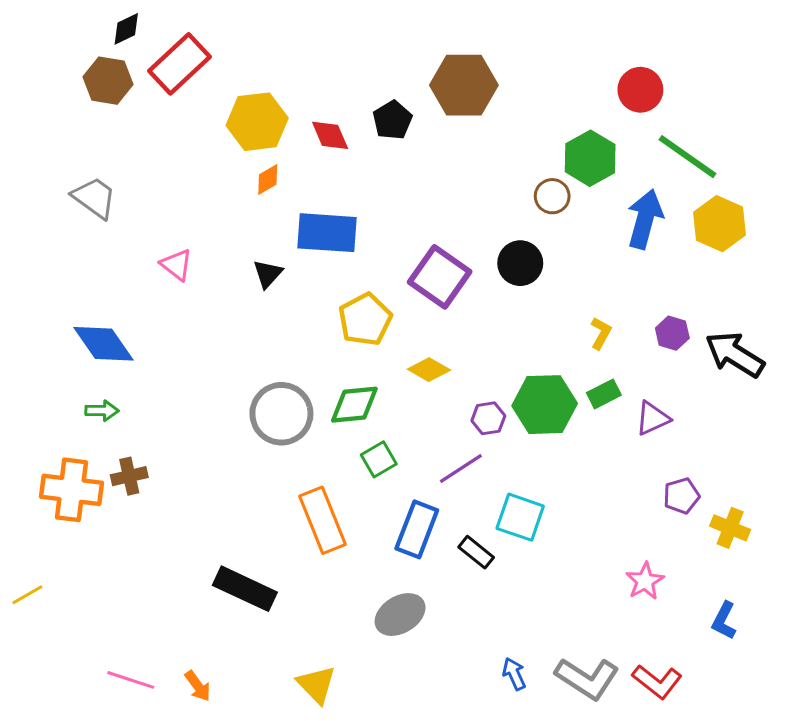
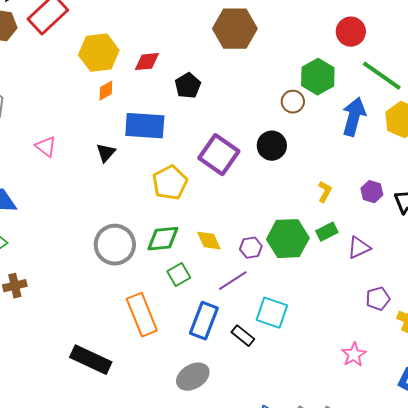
black pentagon: (392, 120) -> (188, 86), moved
red diamond: (330, 135) -> (147, 62), turned -72
yellow diamond: (429, 370) -> (209, 241), moved, turned 36

